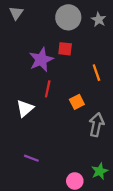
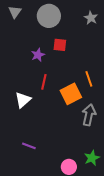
gray circle: (68, 17) -> (49, 16), moved
purple star: (41, 60) -> (38, 55), size x0.6
orange line: (96, 73) -> (89, 79), moved
orange square: (77, 102) -> (71, 94), size x1.5

